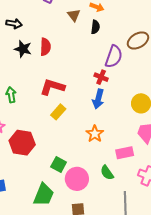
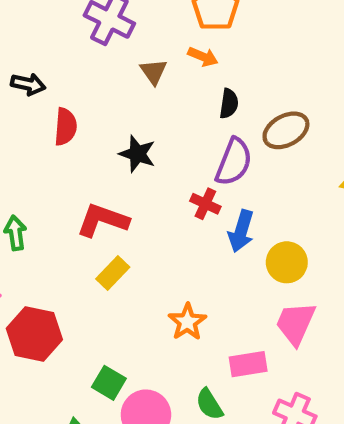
black semicircle: (95, 27) -> (229, 104), moved
red semicircle: (45, 47) -> (65, 127), moved
black star: (23, 49) -> (137, 154), moved
blue arrow: (98, 99) -> (241, 231), moved

